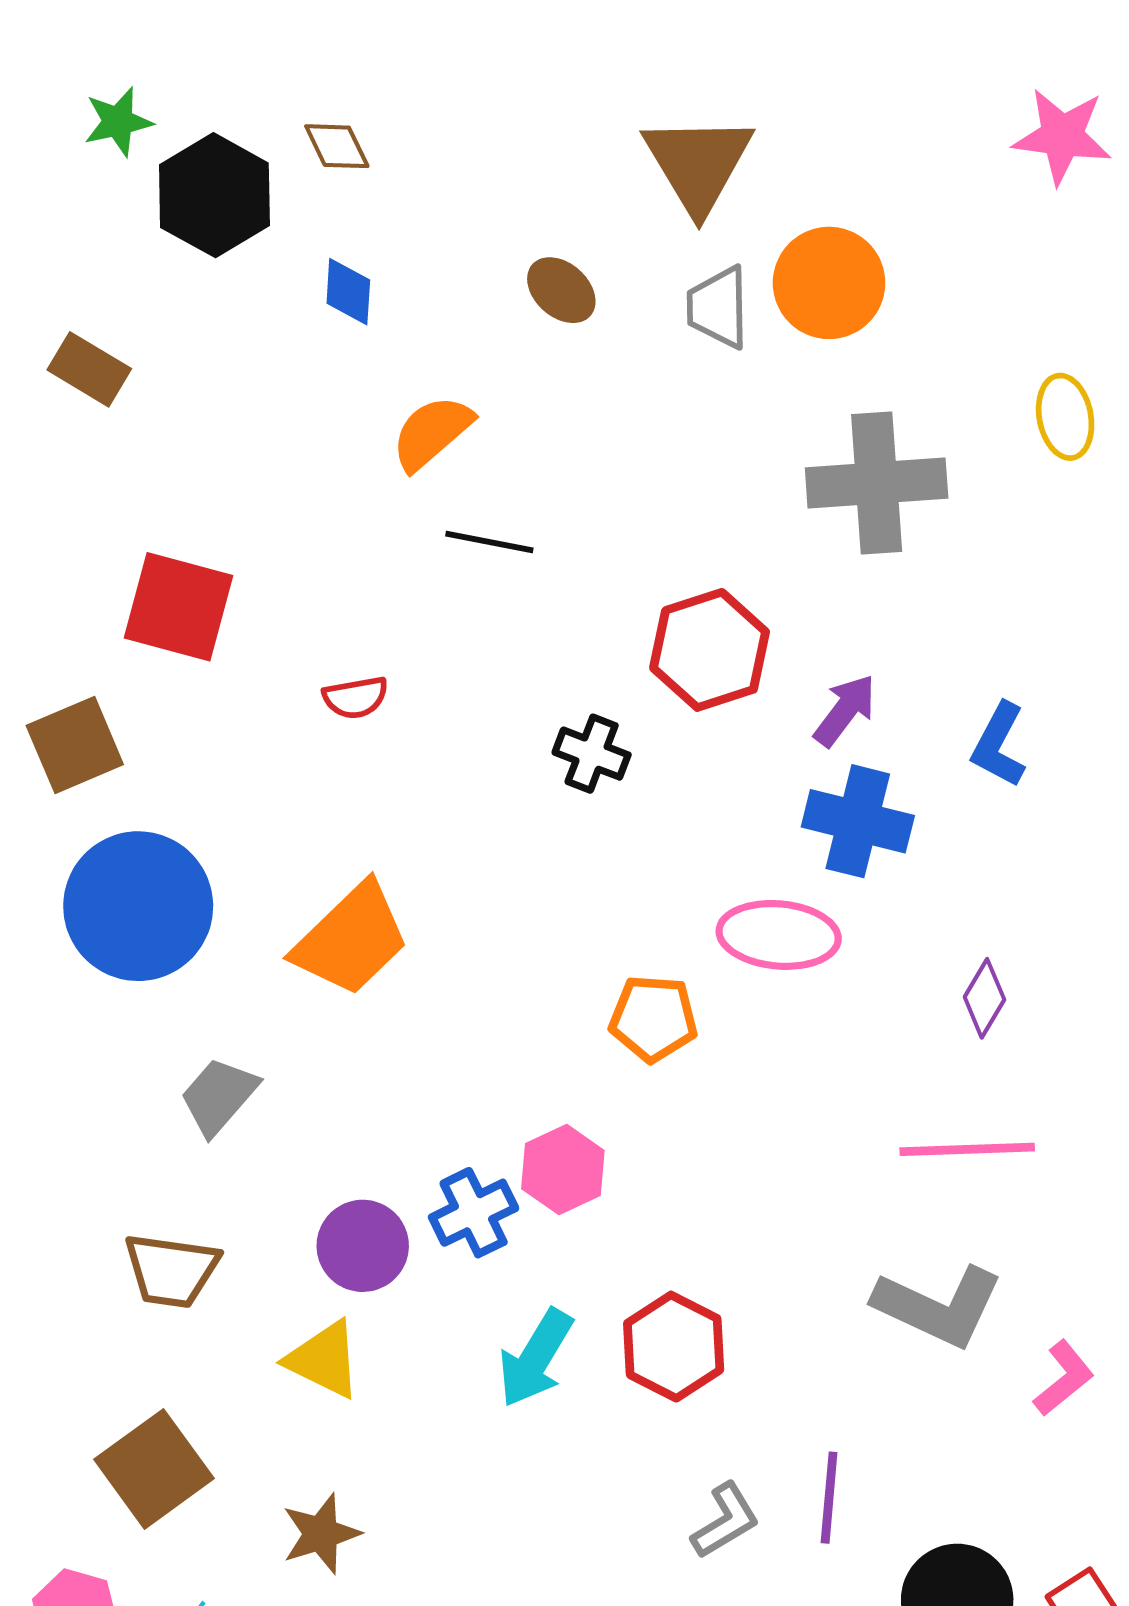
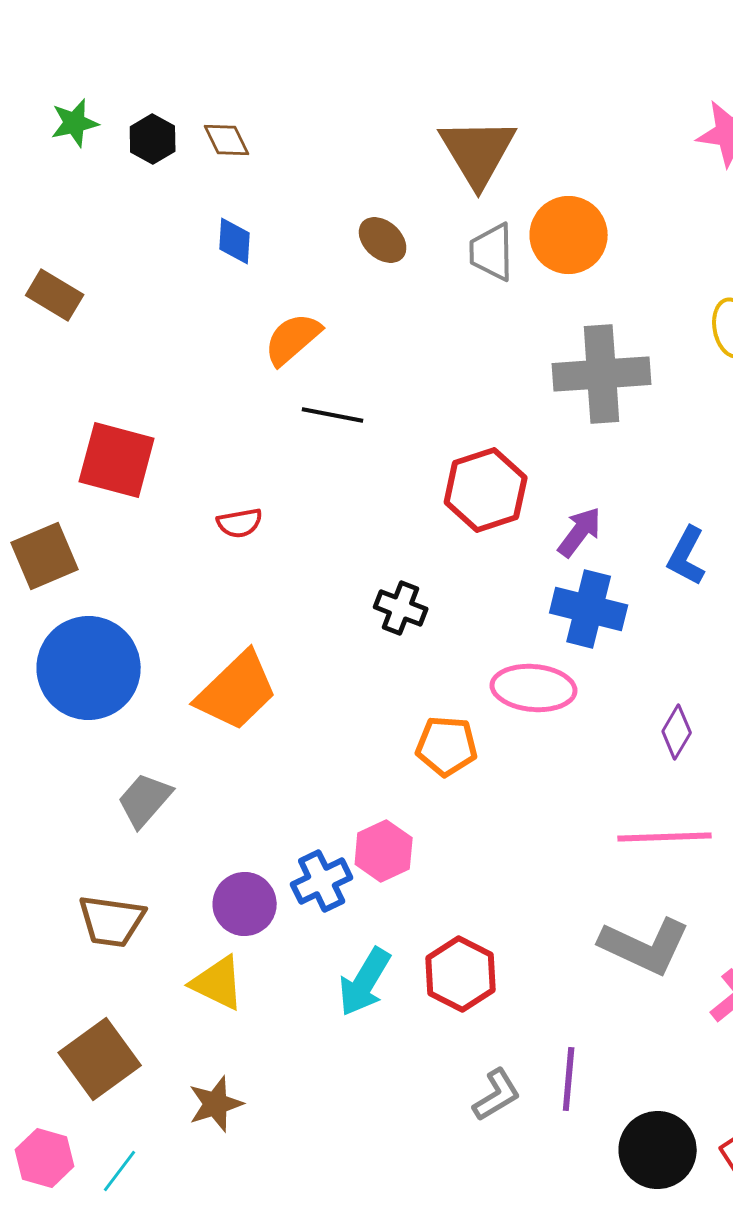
black hexagon: (214, 195) -> (153, 139), moved, size x0.6
black cross: (592, 754) -> (401, 608), moved

